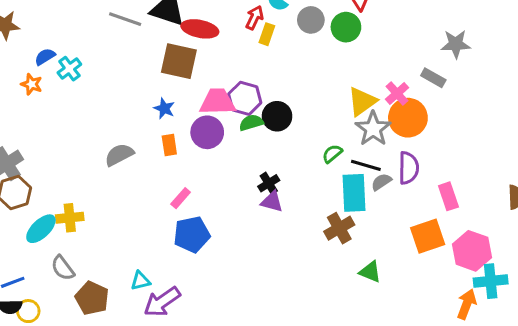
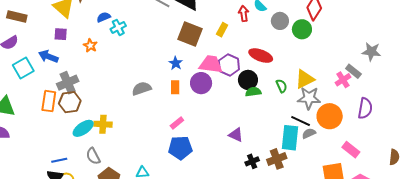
red arrow: (254, 18) -> (244, 14), turned -42
red ellipse: (200, 29) -> (261, 56), moved
yellow rectangle: (267, 34) -> (222, 30), moved
orange star: (32, 84) -> (90, 46), moved
pink cross: (397, 93) -> (343, 80), moved
orange circle: (408, 118) -> (330, 116), moved
green semicircle: (251, 123) -> (253, 92), moved
gray star: (373, 129) -> (309, 98), turned 30
green semicircle: (332, 154) -> (281, 86), moved, turned 96
purple semicircle: (409, 168) -> (365, 108), moved
black cross: (269, 183) -> (252, 161), moved
pink rectangle: (448, 196) -> (351, 150), turned -42

